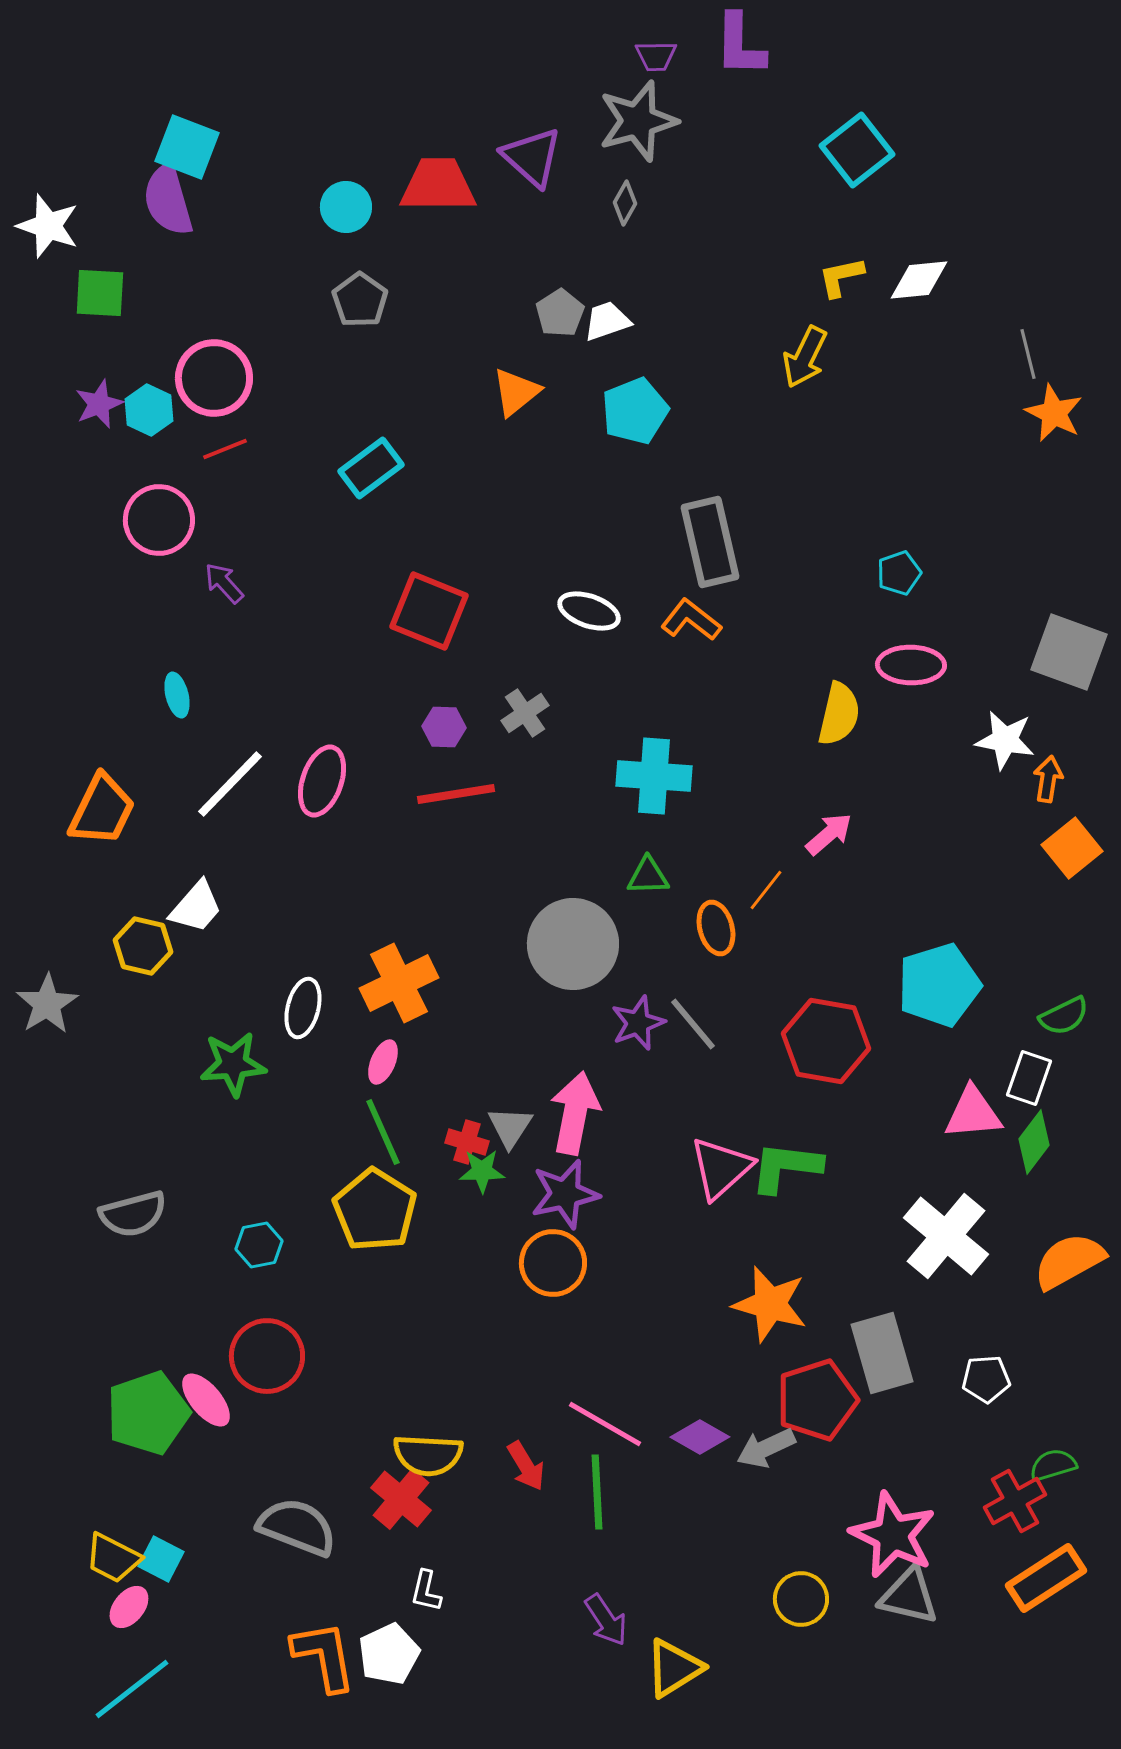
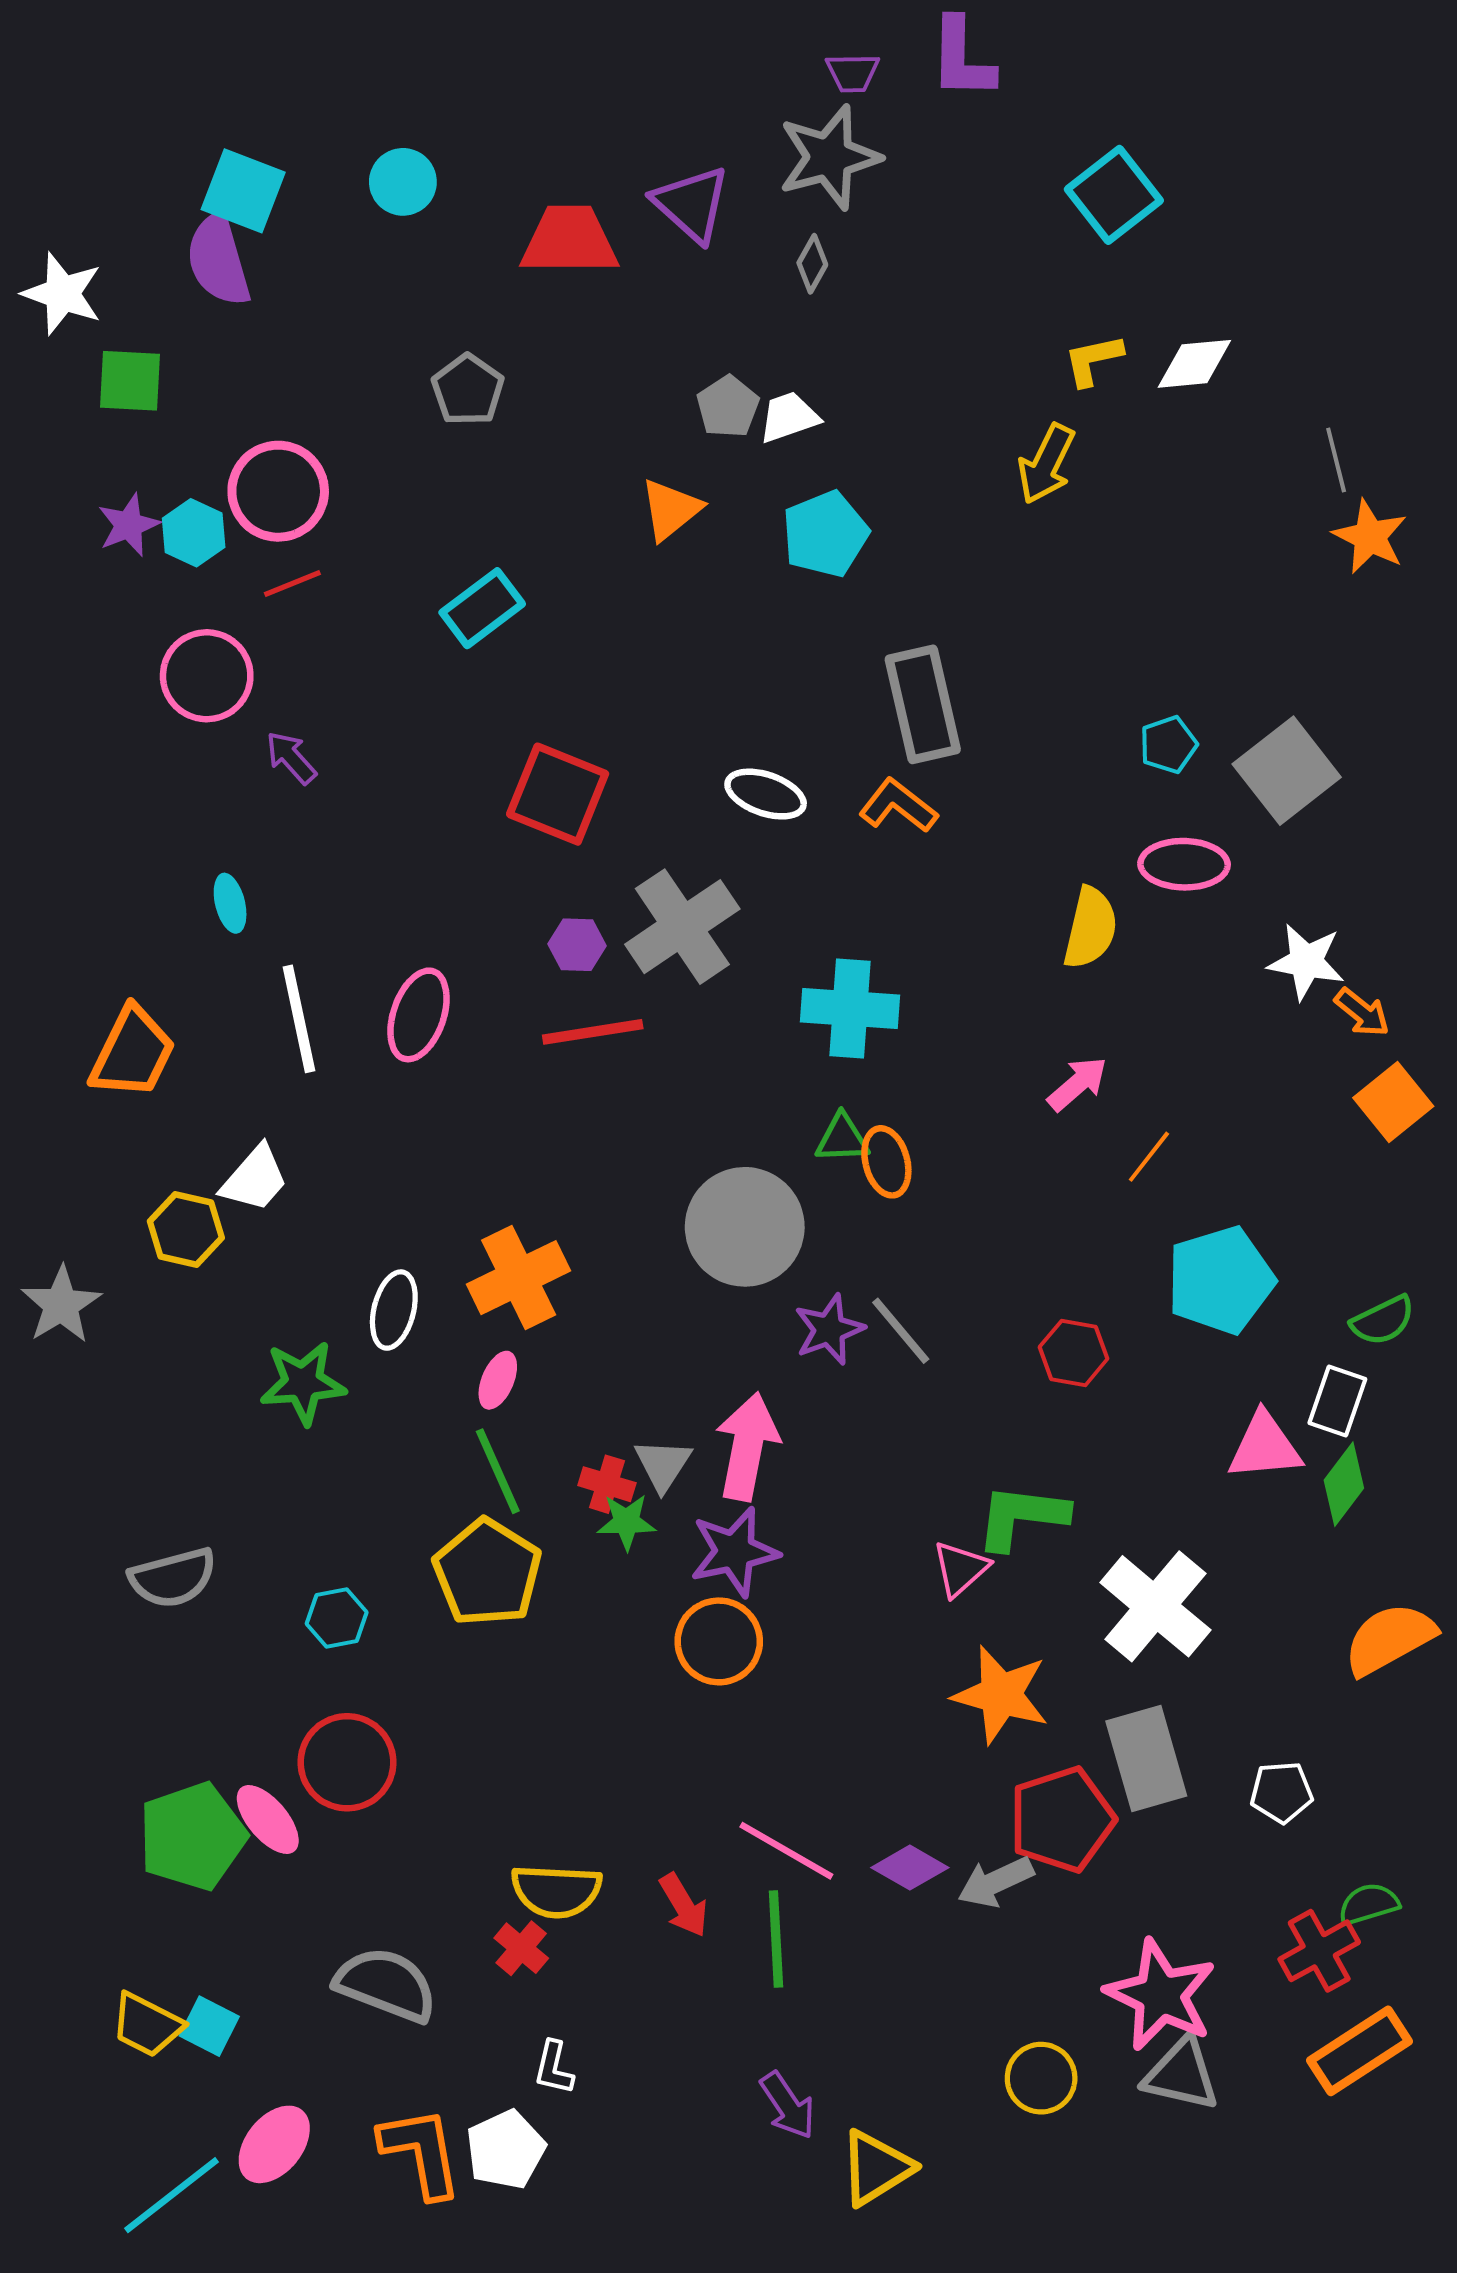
cyan circle: (346, 207) -> (403, 182), moved
gray square: (1069, 652) -> (1287, 771), moved, turned 32
gray cross: (525, 713) -> (682, 927), size x1.8
orange arrow: (1048, 779) -> (1362, 1012), turned 120
white line: (230, 784) -> (299, 1019), turned -56
orange line: (766, 890) -> (1149, 1157), moved
orange ellipse: (716, 928) -> (886, 1162), moved
red hexagon: (826, 1041) -> (1074, 1353), size x0.6
pink triangle: (721, 1168) -> (960, 1569), moved, size x0.7
white cross: (946, 1236) -> (1155, 1606), moved
red cross: (401, 1499) -> (521, 1948), size x0.7
pink ellipse: (129, 1607) -> (274, 2144), moved, size x1.4

